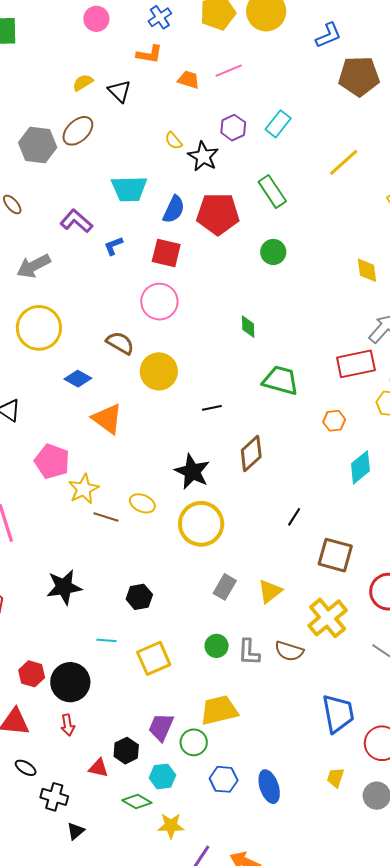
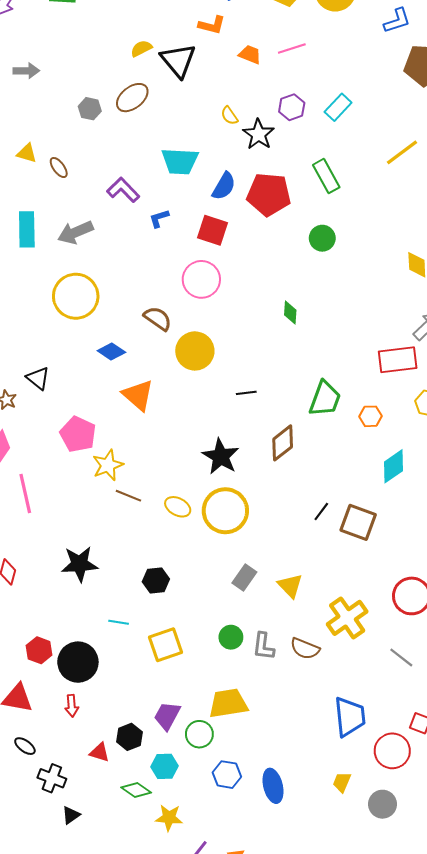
black triangle: (119, 91) -> (178, 60), size x1.5
gray hexagon: (38, 145) -> (90, 109), size x0.6
green trapezoid: (281, 380) -> (325, 399), moved, turned 90
yellow ellipse: (142, 503) -> (178, 507), moved
brown square: (335, 555) -> (358, 522), moved
yellow triangle: (270, 591) -> (290, 586), turned -40

